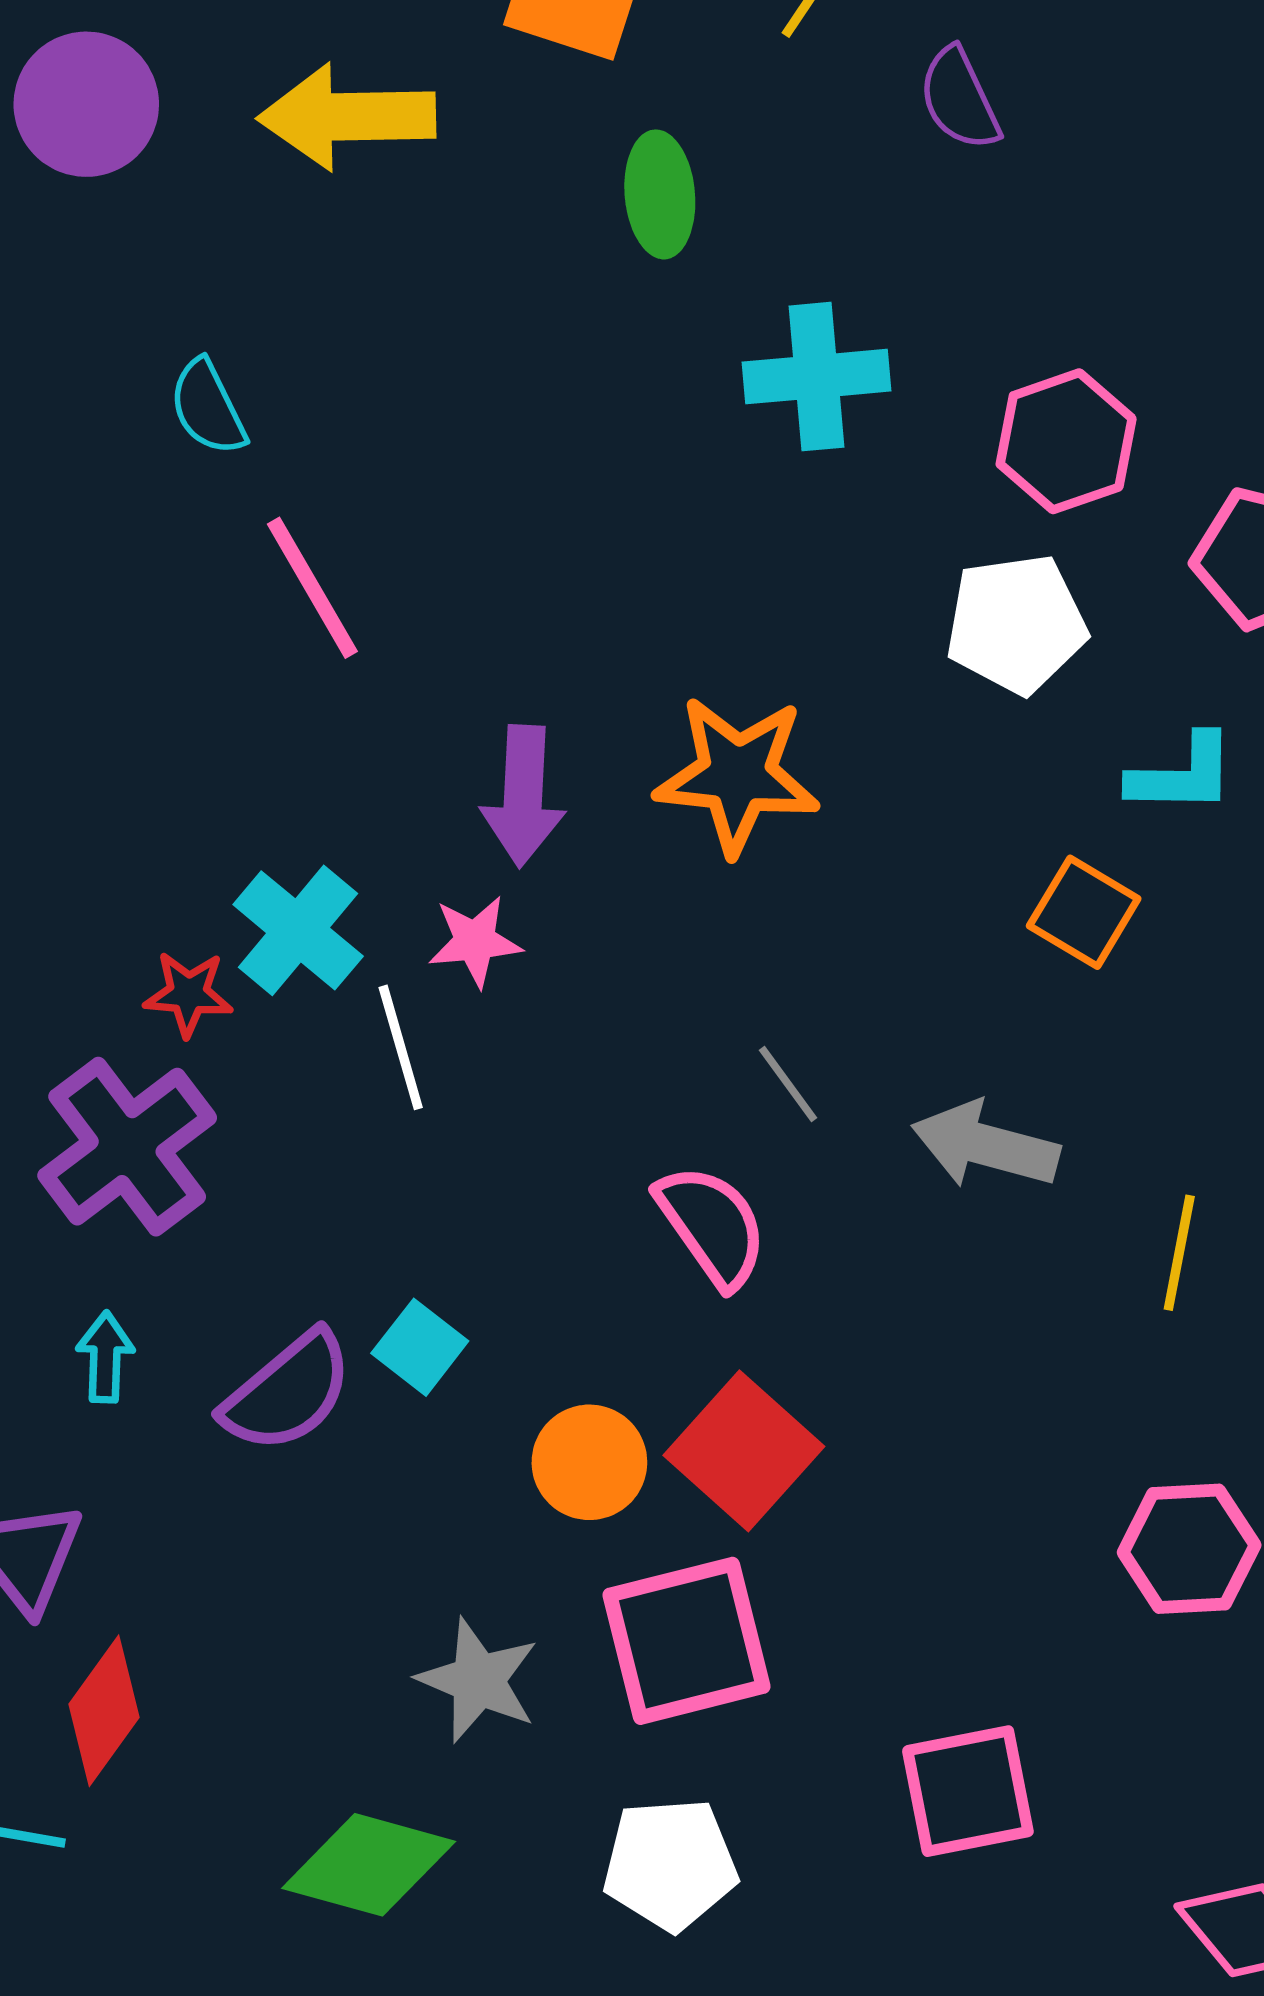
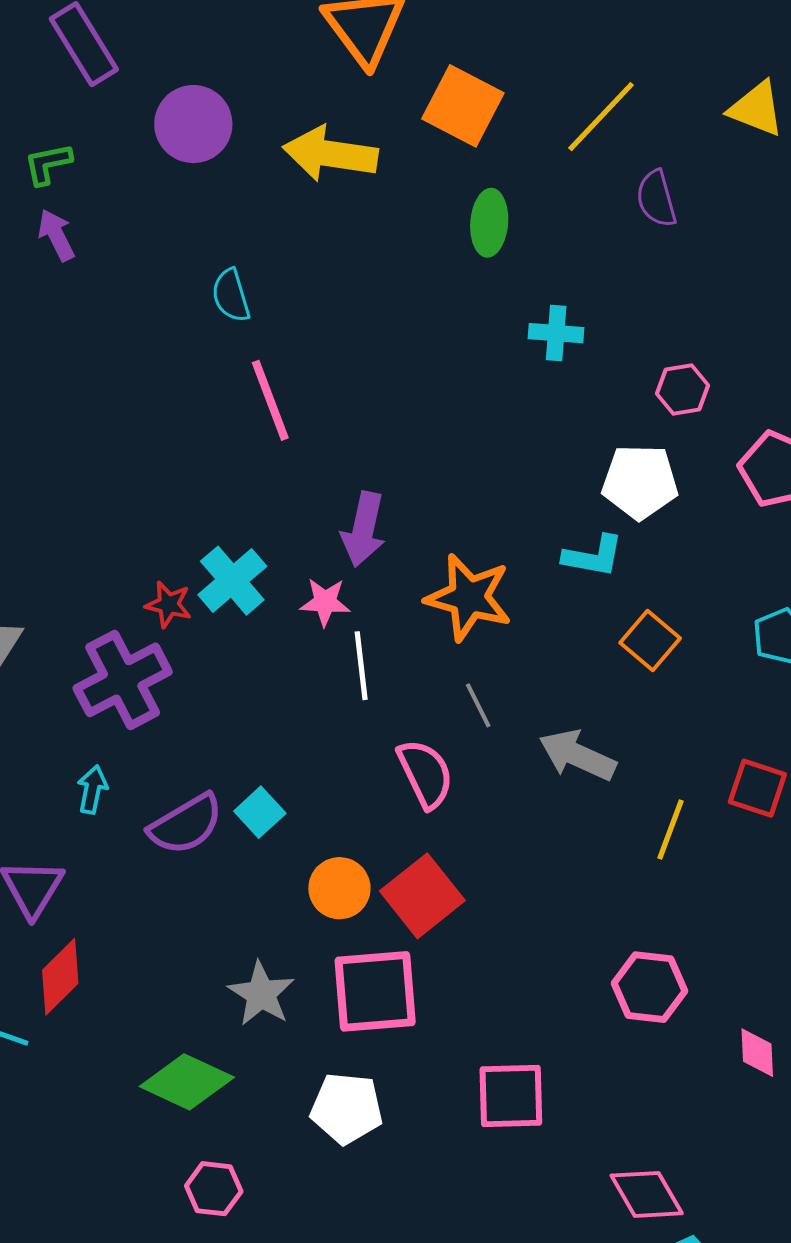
cyan cross: (817, 377) -> (556, 333), size x0.7
pink hexagon: (1066, 441) -> (683, 390), size x0.7
cyan L-shape: (1182, 774) -> (593, 556), moved
orange star: (737, 775) -> (469, 597), moved
white line: (401, 1047) -> (361, 666), moved

